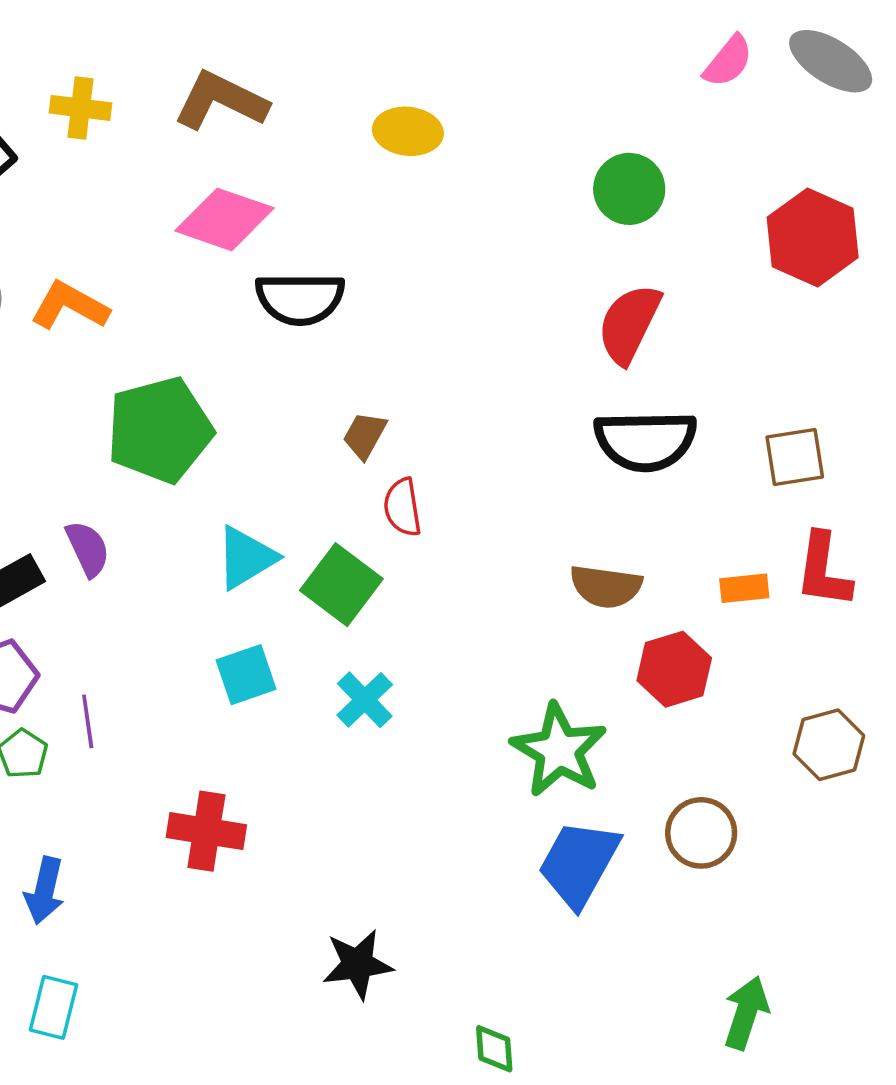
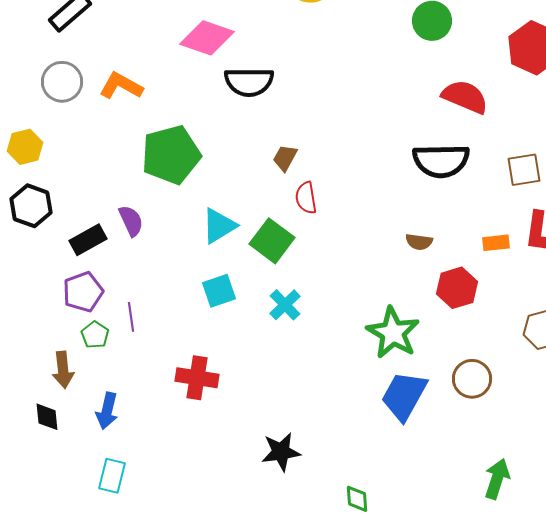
red semicircle: (629, 324) -> (465, 97), moved, turned 87
brown semicircle: (606, 586) -> (419, 242), size x0.7

